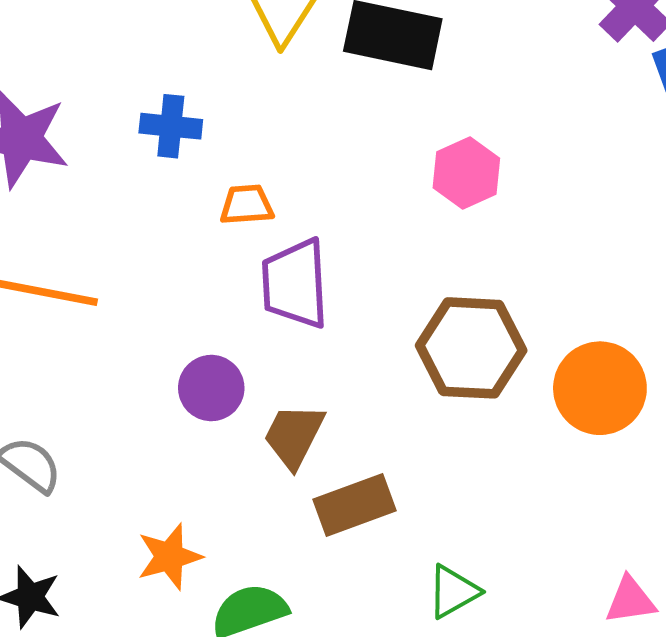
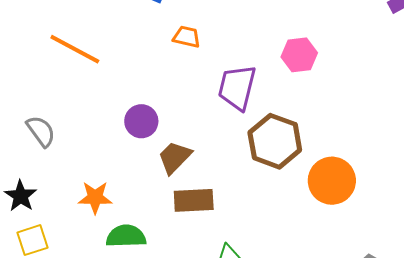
purple trapezoid: (295, 284) -> (237, 87), moved

